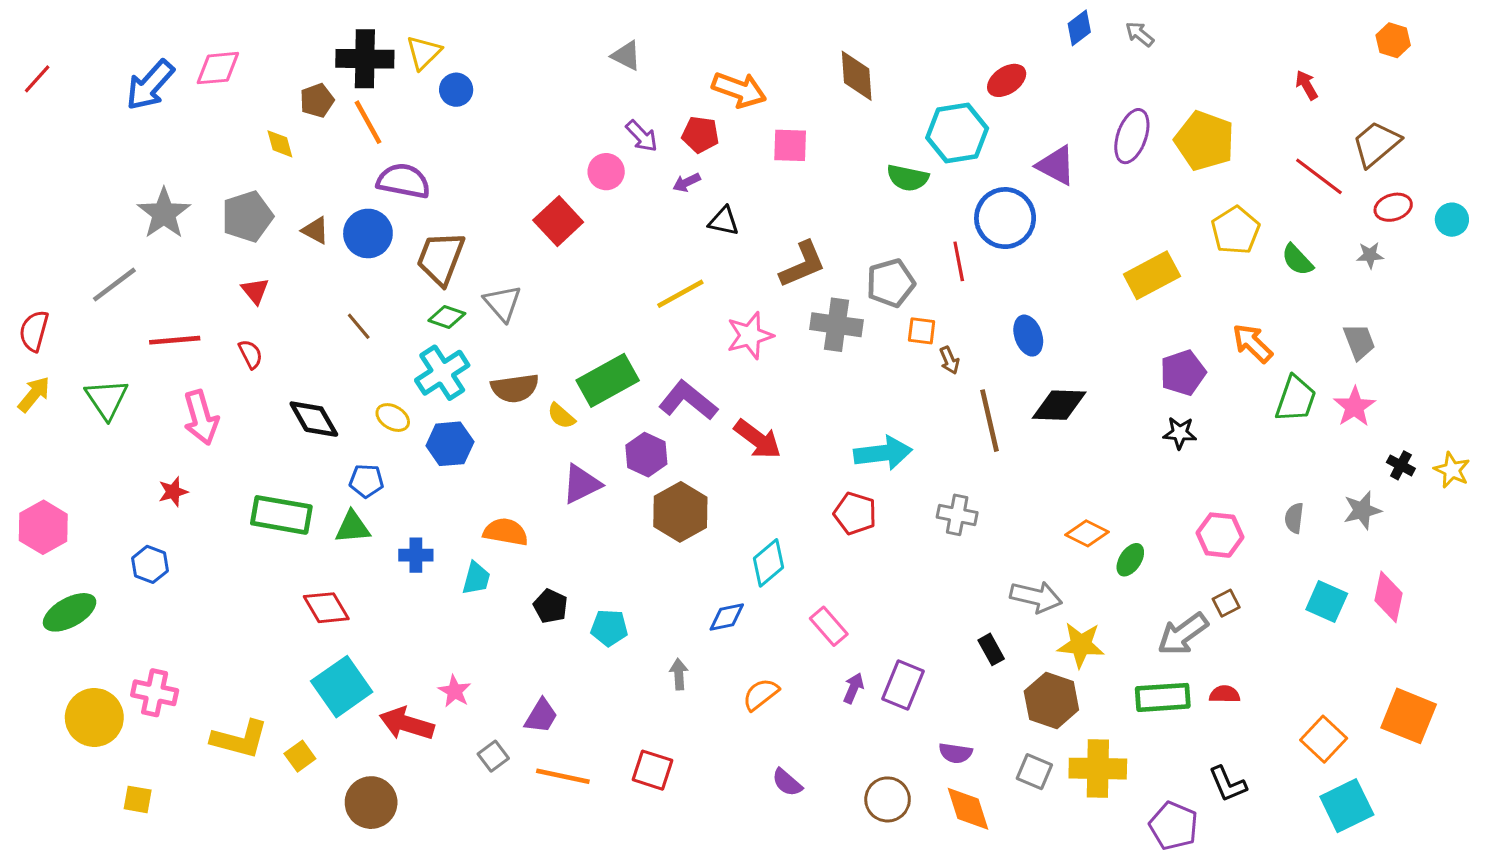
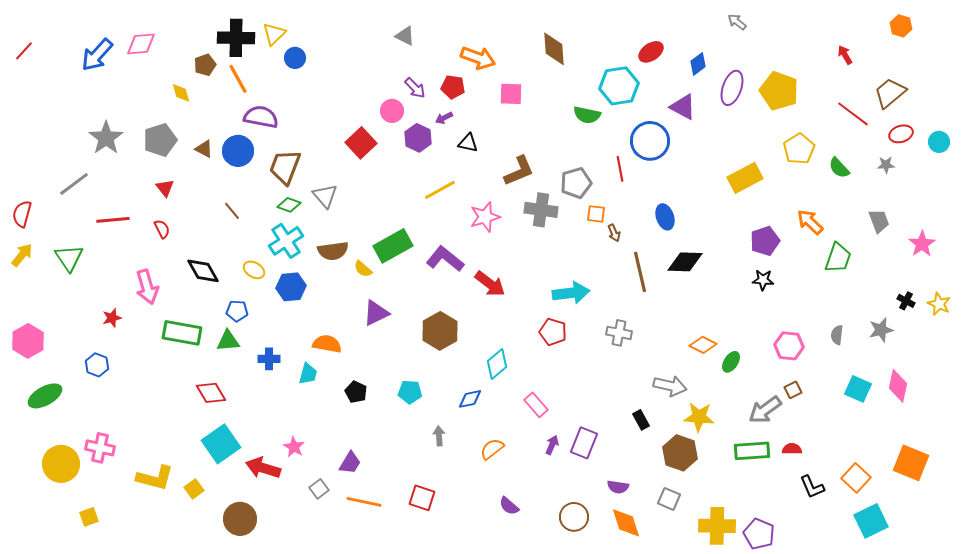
blue diamond: (1079, 28) -> (698, 64), moved
pink star: (1355, 407) -> (922, 244), moved
pink arrow: (201, 418) -> (147, 287), moved
purple hexagon: (646, 455) -> (418, 138), moved
cyan pentagon: (609, 628) -> (410, 392), moved
yellow cross: (1098, 769) -> (717, 526), moved
black L-shape: (1228, 784) -> (812, 487), moved
yellow square: (138, 799) -> (89, 517), turned -30

